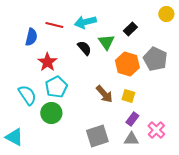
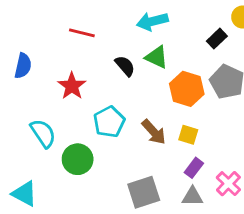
cyan arrow: (85, 22) -> (152, 21), moved
black rectangle: (130, 29) -> (217, 39), moved
blue semicircle: (31, 37) -> (23, 66), moved
green triangle: (106, 42) -> (157, 57), turned -30
cyan pentagon: (56, 87) -> (109, 122), moved

